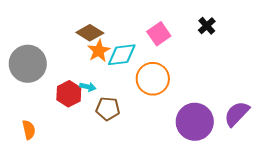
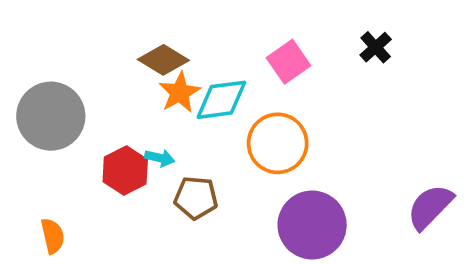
purple circle: (195, 122) -> (312, 225), moved

